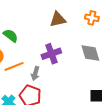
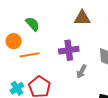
gray arrow: (35, 73) -> (82, 71), moved

